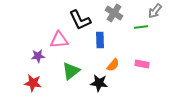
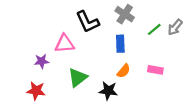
gray arrow: (155, 11) -> (175, 27), moved
green line: (141, 27) -> (154, 29), turned -32
blue rectangle: (100, 40) -> (120, 44), moved

